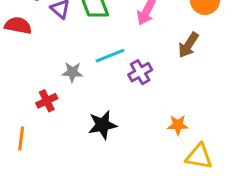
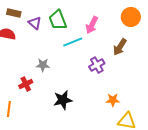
cyan line: (110, 56) -> (73, 42), moved
purple cross: (140, 72) -> (97, 65), moved

